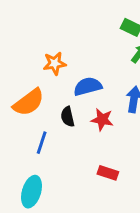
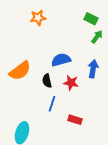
orange star: (55, 63) -> (38, 18), moved
blue line: (42, 143) -> (52, 104), moved

